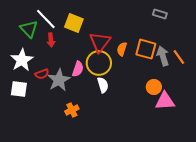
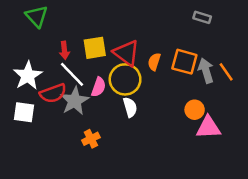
white line: (46, 19) -> (72, 74), moved
yellow square: (74, 23) -> (95, 48), moved, turned -30
green triangle: (29, 29) -> (37, 16), moved
red triangle: (100, 42) -> (126, 53), turned -30
red semicircle: (42, 74) -> (53, 93), size x1.5

